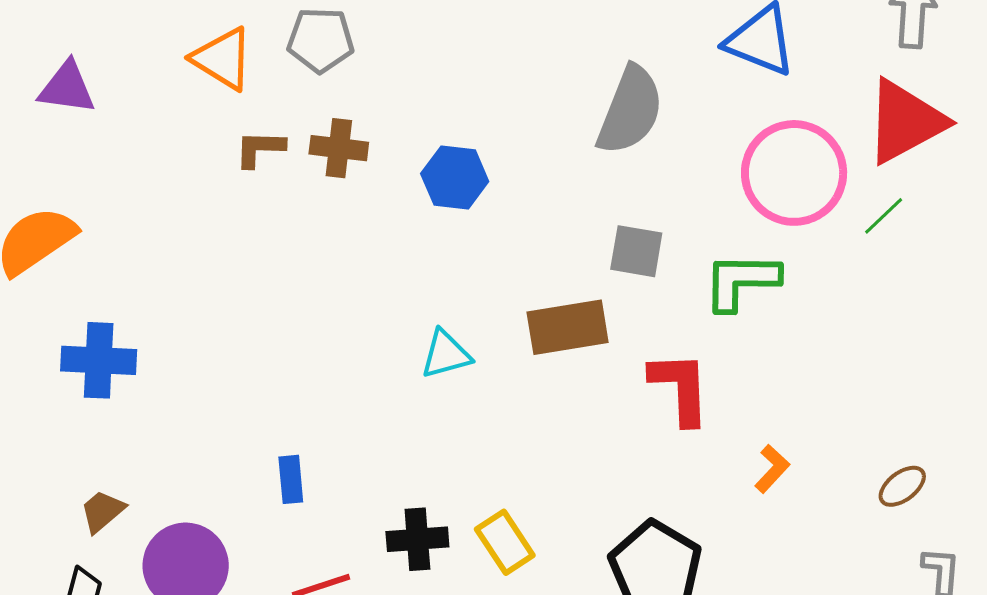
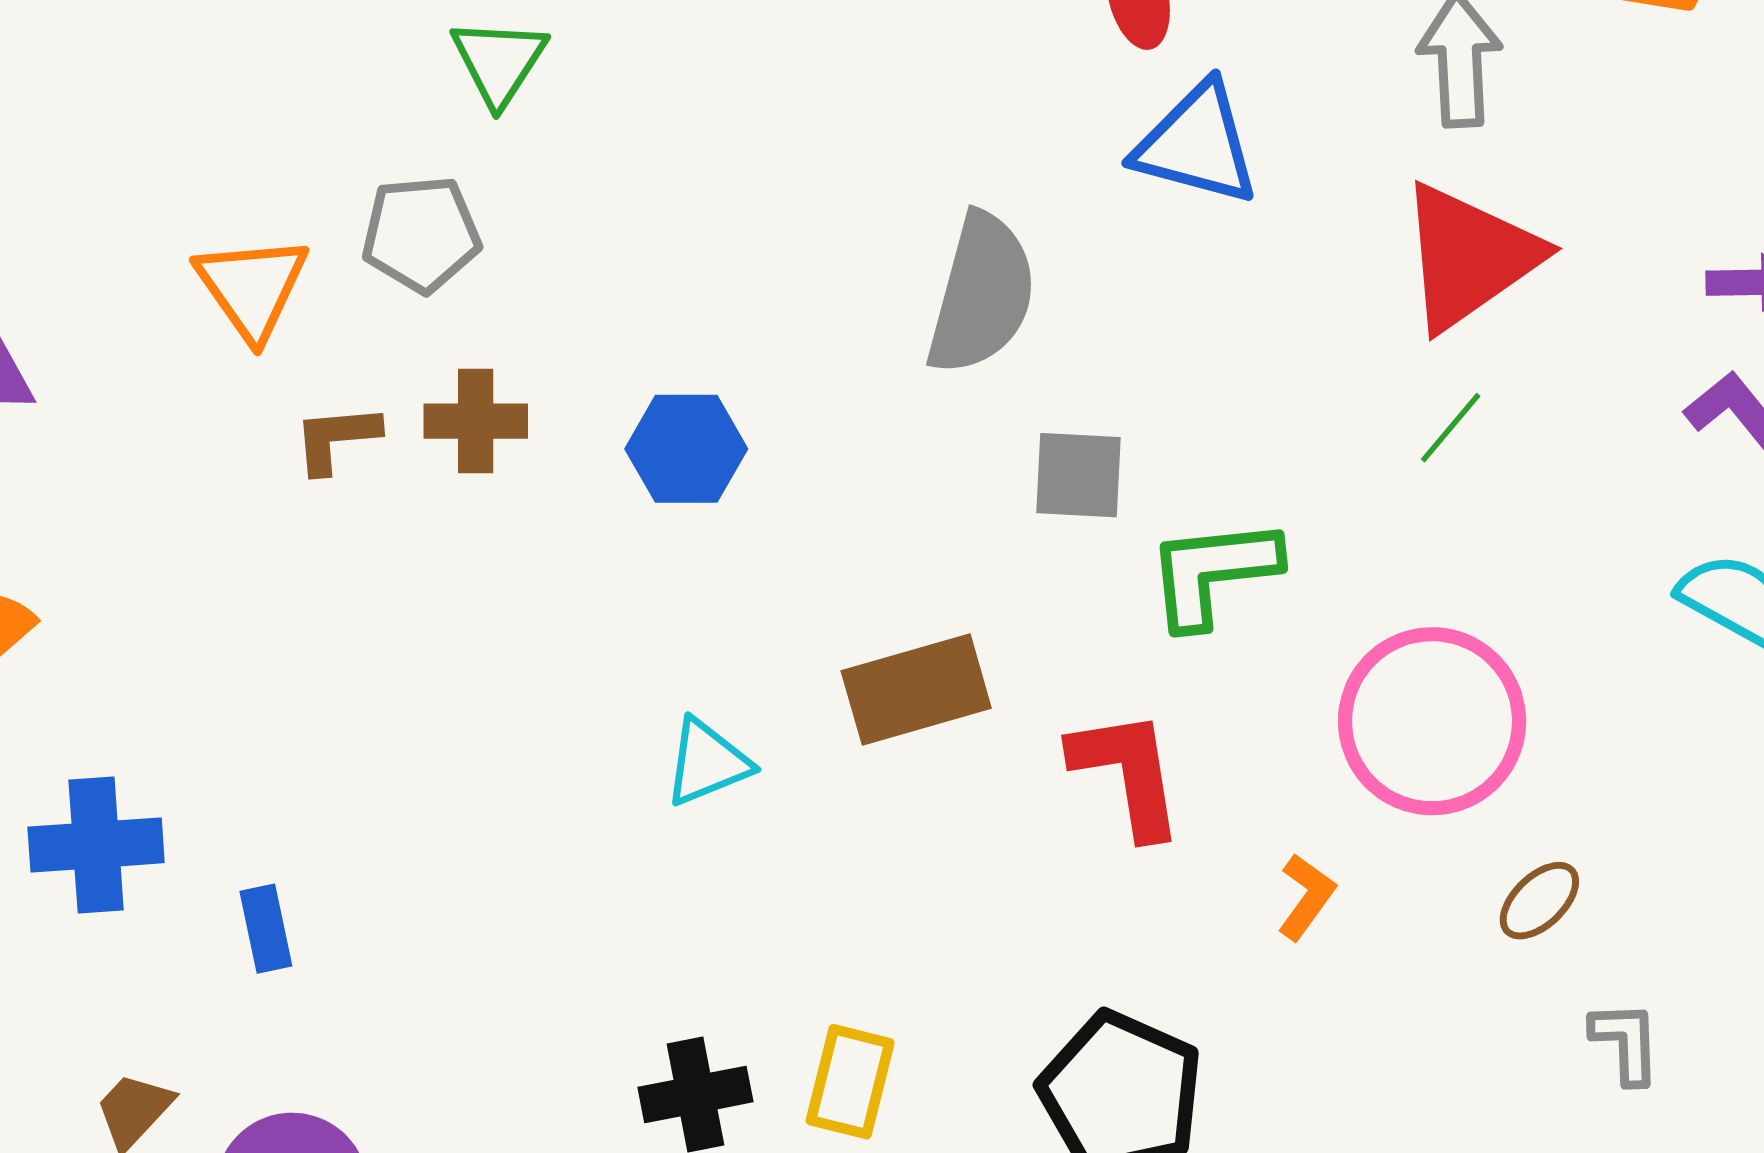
orange triangle: (222, 59) -> (252, 287), turned 30
pink circle: (794, 173) -> (1432, 721), moved
gray square: (636, 251) -> (1079, 475), moved
blue rectangle: (291, 479) -> (266, 929), moved
yellow rectangle: (505, 542) -> (850, 1082), turned 54

